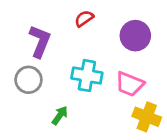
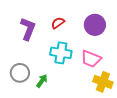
red semicircle: (84, 19) -> (58, 23), moved
gray circle: (28, 80) -> (20, 73), moved

